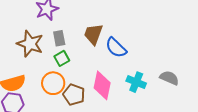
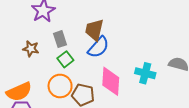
brown star: (30, 44) -> (31, 49), size x0.6
blue semicircle: (116, 48) -> (98, 47), moved, turned -85

